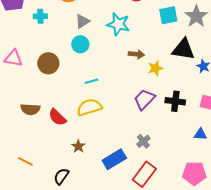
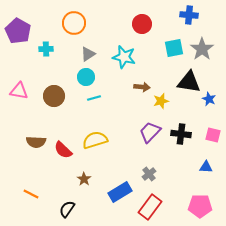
cyan line: (91, 81) -> (94, 98), moved

